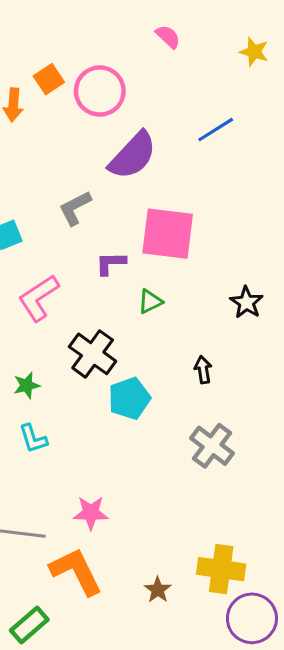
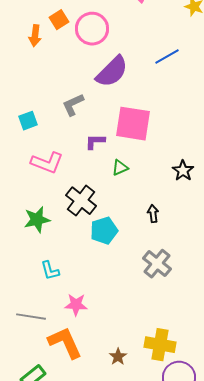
pink L-shape: (39, 298) -> (47, 163), turned -128
green star: (27, 385) -> (37, 220), size x1.5
cyan L-shape: (33, 439) -> (50, 271), moved

